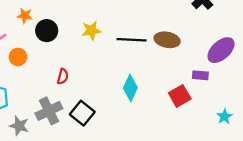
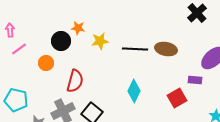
orange star: (25, 16) -> (78, 28), moved
orange circle: (18, 57) -> (46, 63), moved
red semicircle: (63, 76) -> (75, 81), size x1.6

